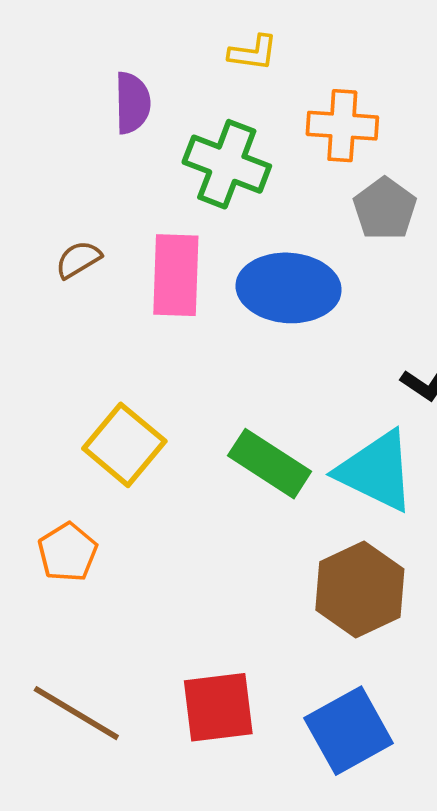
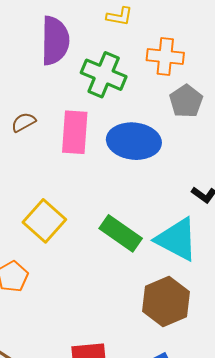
purple semicircle: (132, 103) -> (55, 41), size x1.5

